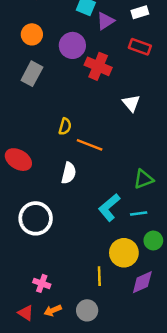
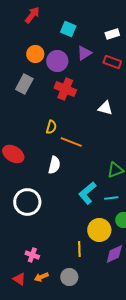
purple triangle: (105, 21) -> (84, 53), moved
orange circle: (32, 34) -> (35, 54), moved
red cross: (98, 66) -> (65, 89), moved
white triangle: (131, 103) -> (105, 108), turned -35

